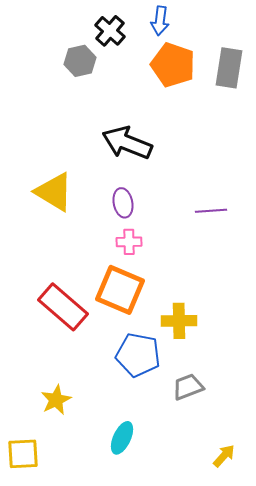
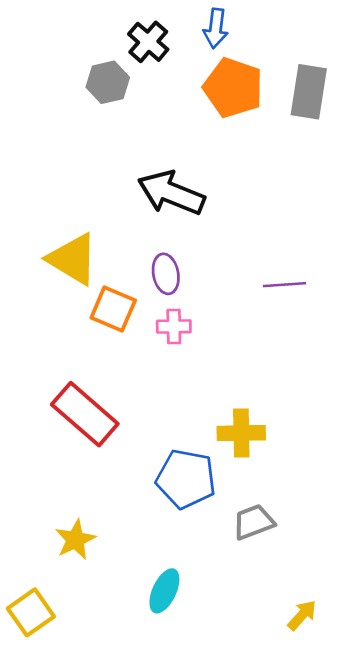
orange square: (120, 290) -> (113, 309), moved, size x0.7
yellow square: (23, 454) -> (31, 612), turned -32

